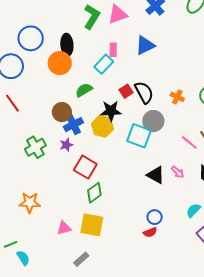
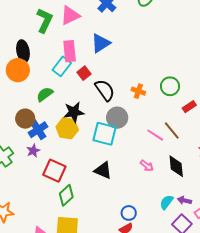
pink rectangle: (113, 50) -> (70, 51), size x1.5
red square: (126, 91) -> (84, 73), moved
black triangle: (156, 175) -> (103, 170), moved

